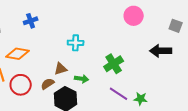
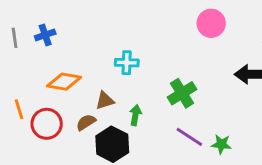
blue cross: (31, 21) -> (45, 35), moved
orange diamond: (18, 54) -> (64, 82), moved
green arrow: (82, 79) -> (135, 115), turned -88

